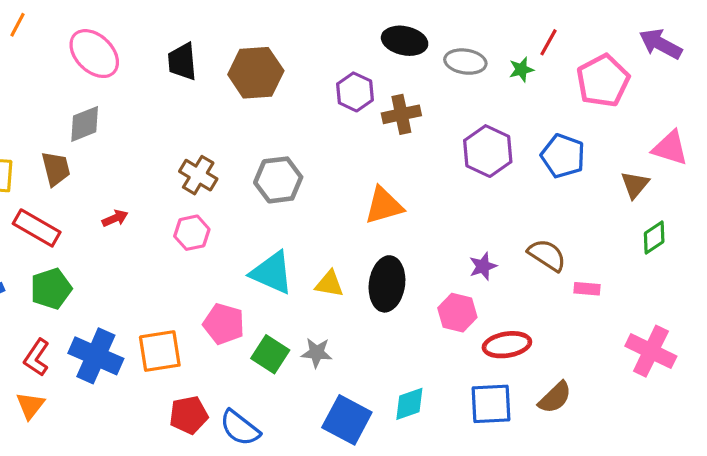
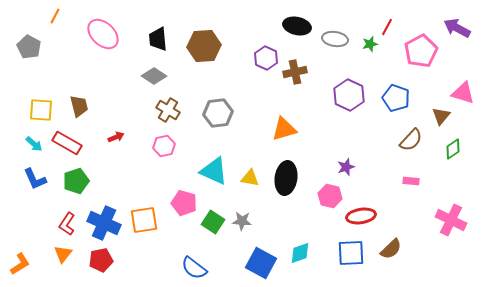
gray diamond: (85, 124) -> (154, 76), moved, turned 55
brown semicircle: (547, 255) -> (411, 140), moved, turned 100
red pentagon: (189, 415) -> (101, 260), moved

